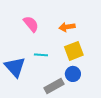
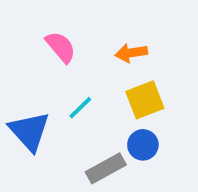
cyan line: (41, 55) -> (80, 108), turned -48

